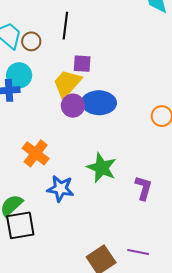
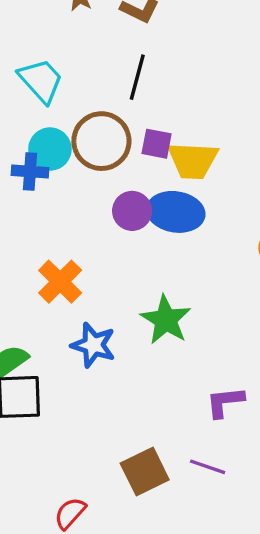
brown circle: (31, 41) -> (101, 141), moved, size x1.8
yellow trapezoid: (67, 84) -> (193, 160), moved, turned -136
purple L-shape: (143, 188) -> (225, 402), moved, turned -120

